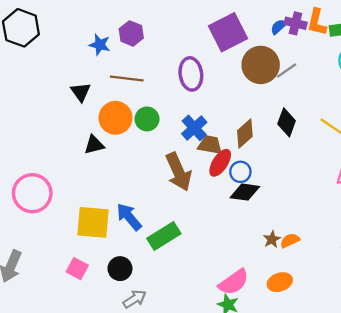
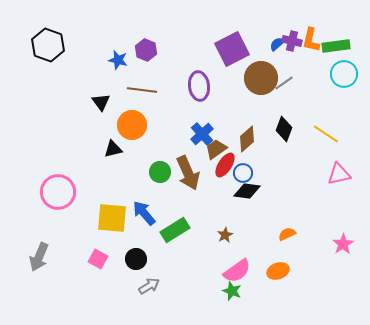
green circle: (147, 119) -> (160, 172), moved
brown trapezoid: (210, 145) -> (216, 149), turned -45
brown star: (272, 239) -> (225, 235), moved

